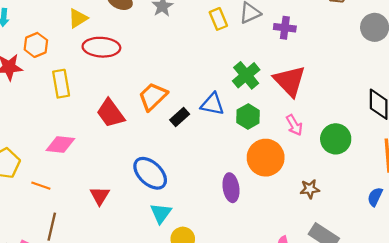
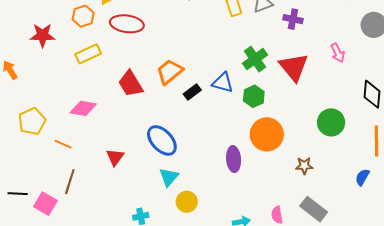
orange hexagon: (36, 45) -> (83, 16), moved
yellow rectangle: (61, 84) -> (88, 54), turned 70
pink arrow: (294, 125) -> (338, 53), moved

